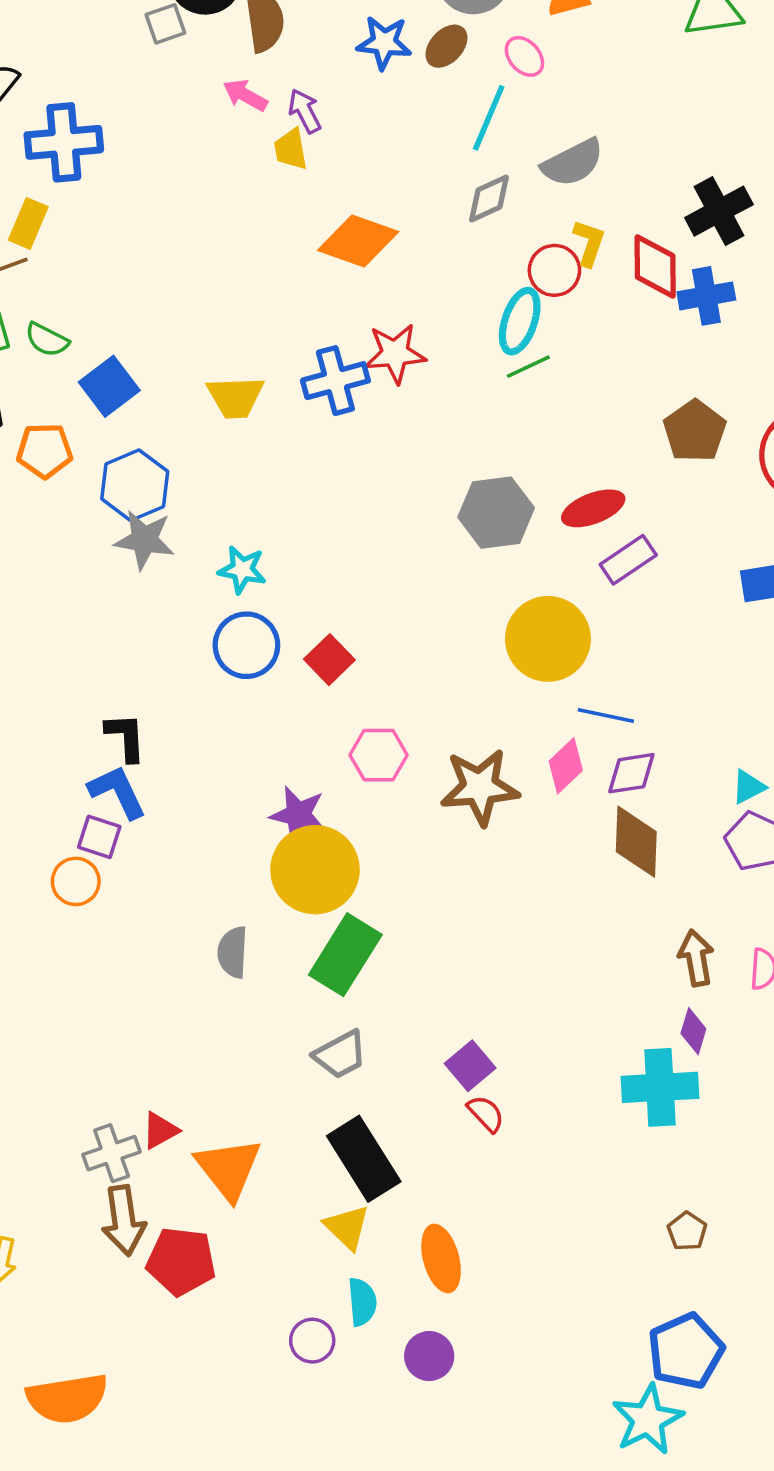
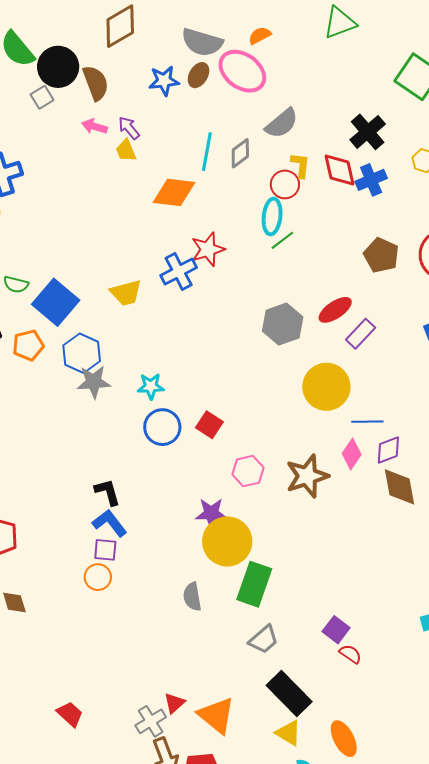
pink ellipse: (524, 56) -> (242, 71), size x2.0
cyan line: (489, 118) -> (207, 152), moved
blue square: (109, 386) -> (56, 302), size x1.4

